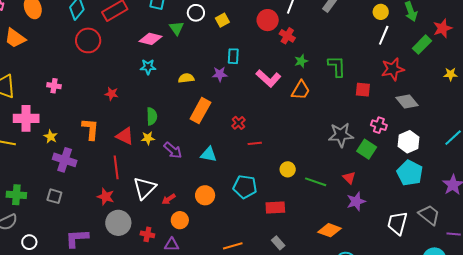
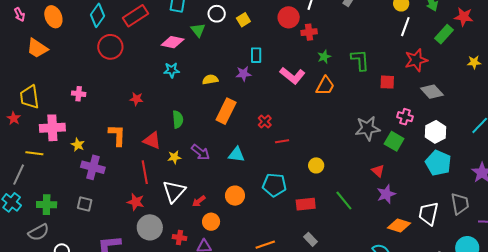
red star: (443, 28) -> (464, 17), turned 30
red cross: (287, 36) -> (309, 32), turned -35
yellow star: (148, 138) -> (174, 157), moved
green line: (316, 182) -> (344, 201), moved, turned 35
gray trapezoid: (429, 215) -> (460, 204), turned 45
orange diamond: (329, 230) -> (399, 226), moved

